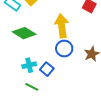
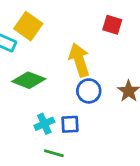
blue square: (47, 69) -> (70, 124), turned -32

